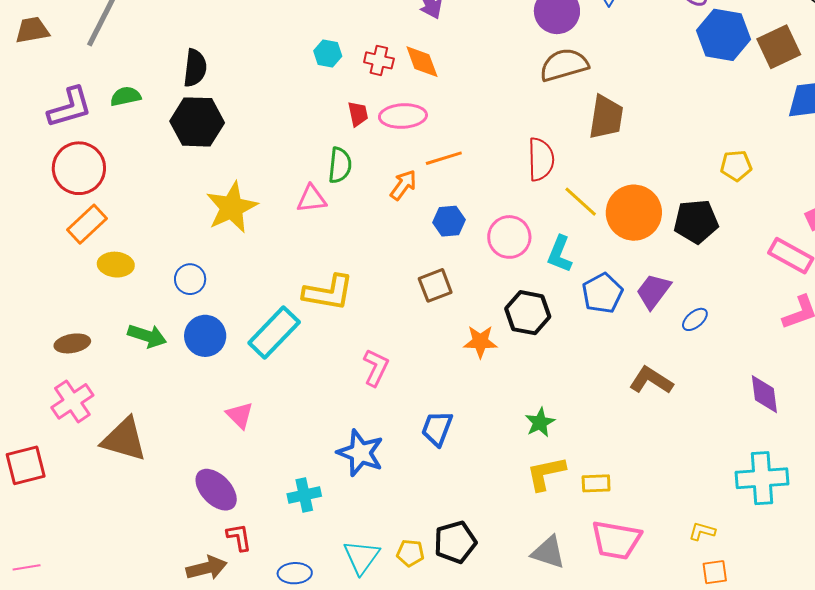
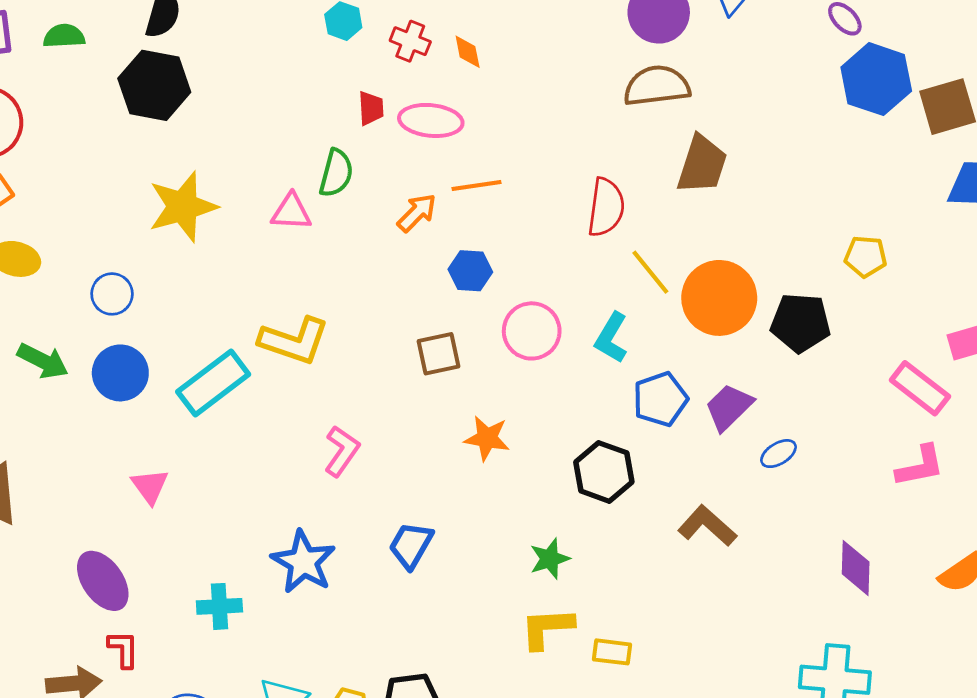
orange diamond: (422, 62) -> (468, 52), size x0.7
pink circle: (509, 237) -> (532, 331), moved
black hexagon: (528, 313) -> (604, 472), moved

